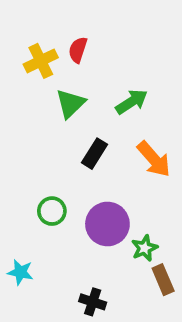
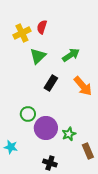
purple circle: (107, 224) -> (46, 128), moved
green star: (145, 248) -> (69, 134), moved

